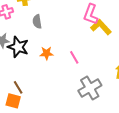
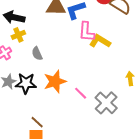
orange star: (46, 53) -> (55, 81), size x1.6
pink line: (74, 57) -> (81, 93), moved

